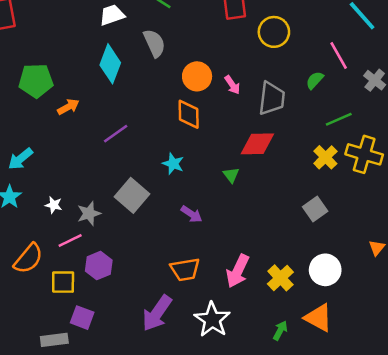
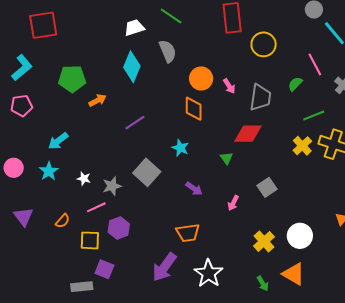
gray square: (315, 209) -> (267, 187), moved
orange semicircle: (28, 259) -> (63, 221), size x0.6
pink arrow: (238, 271) -> (233, 203), moved, size x0.6
green arrow: (280, 330) -> (263, 283), turned 119

